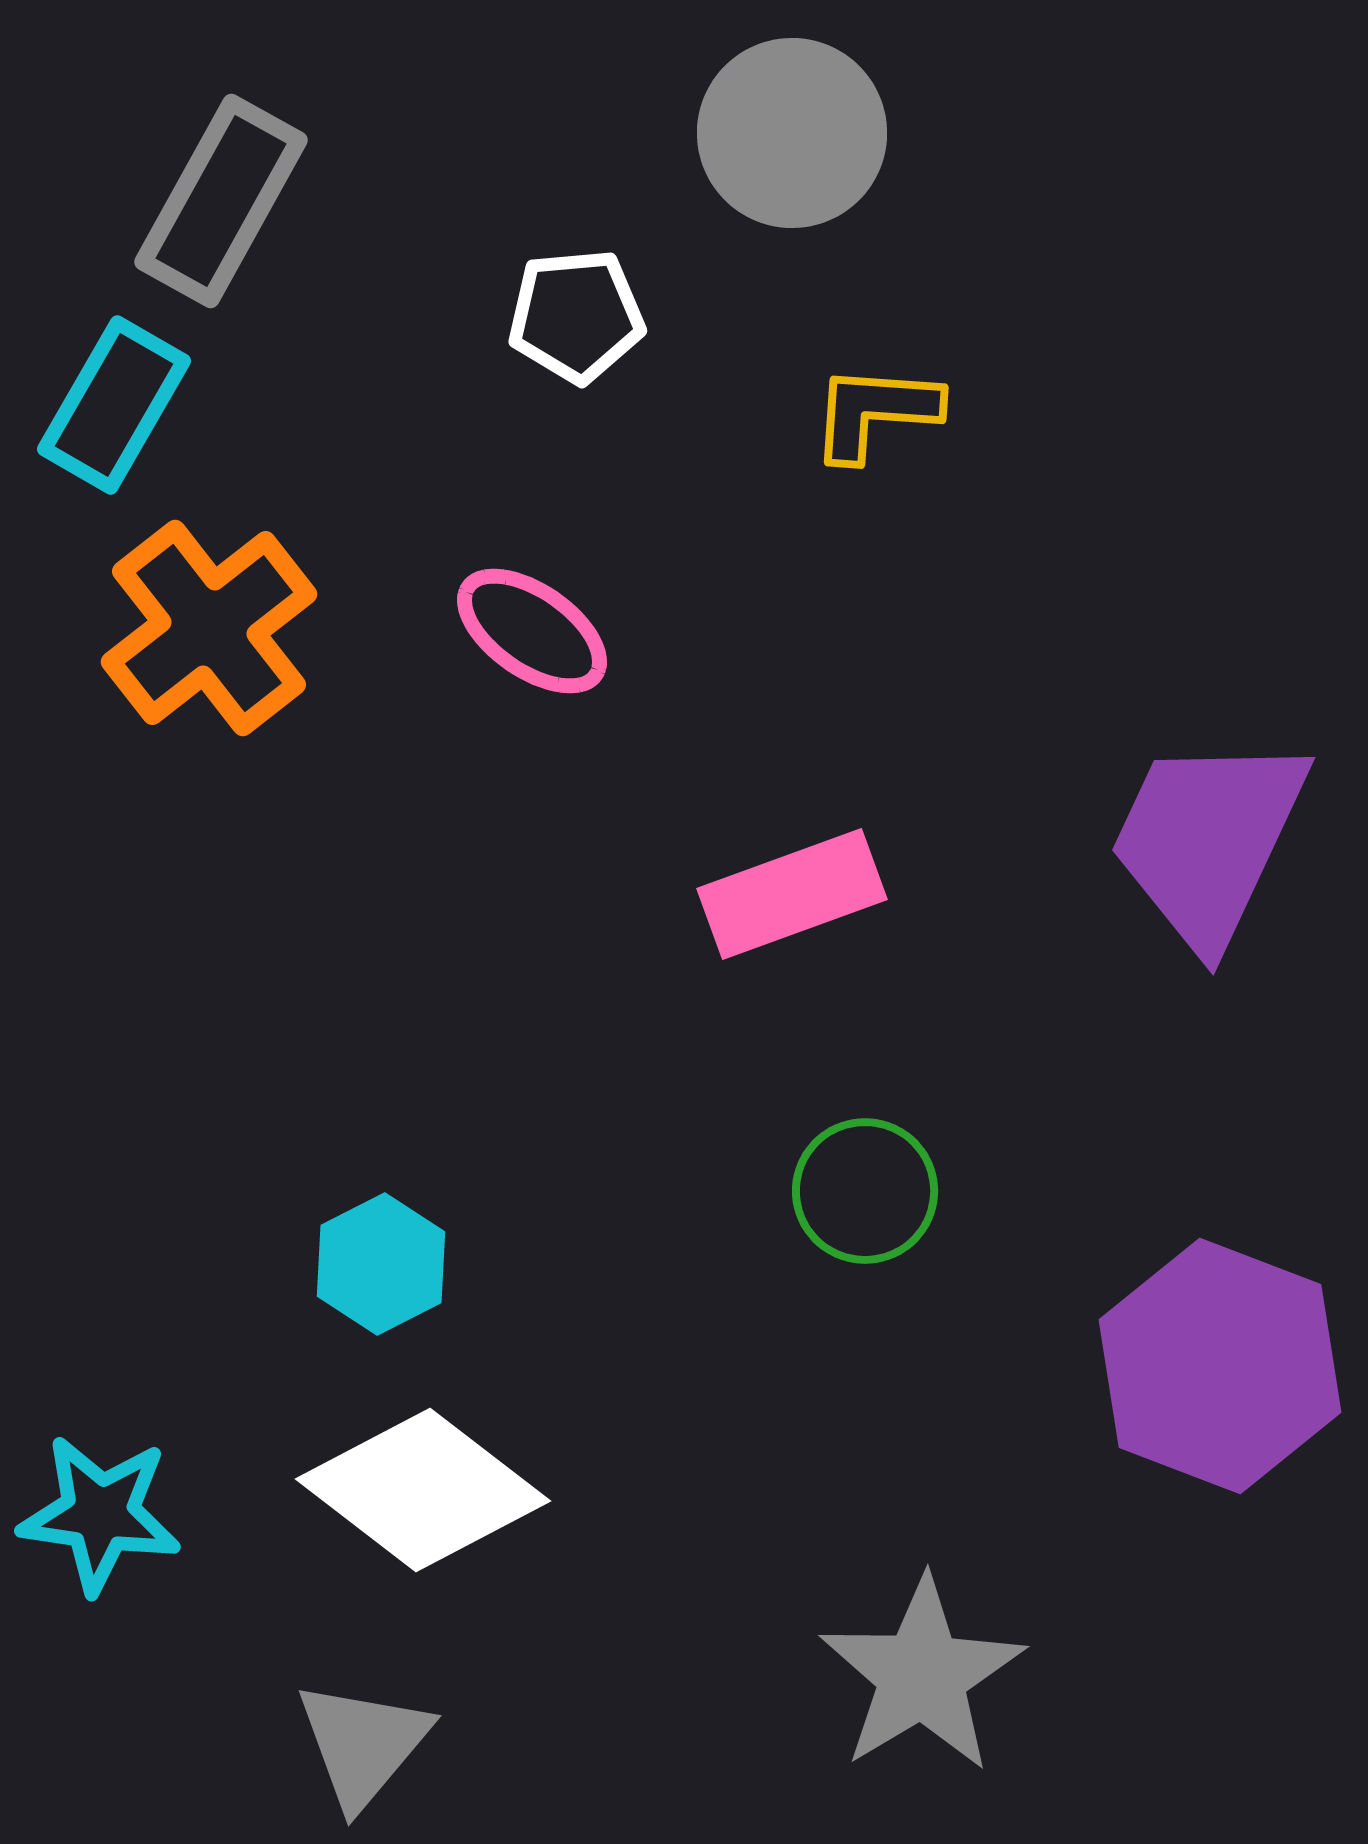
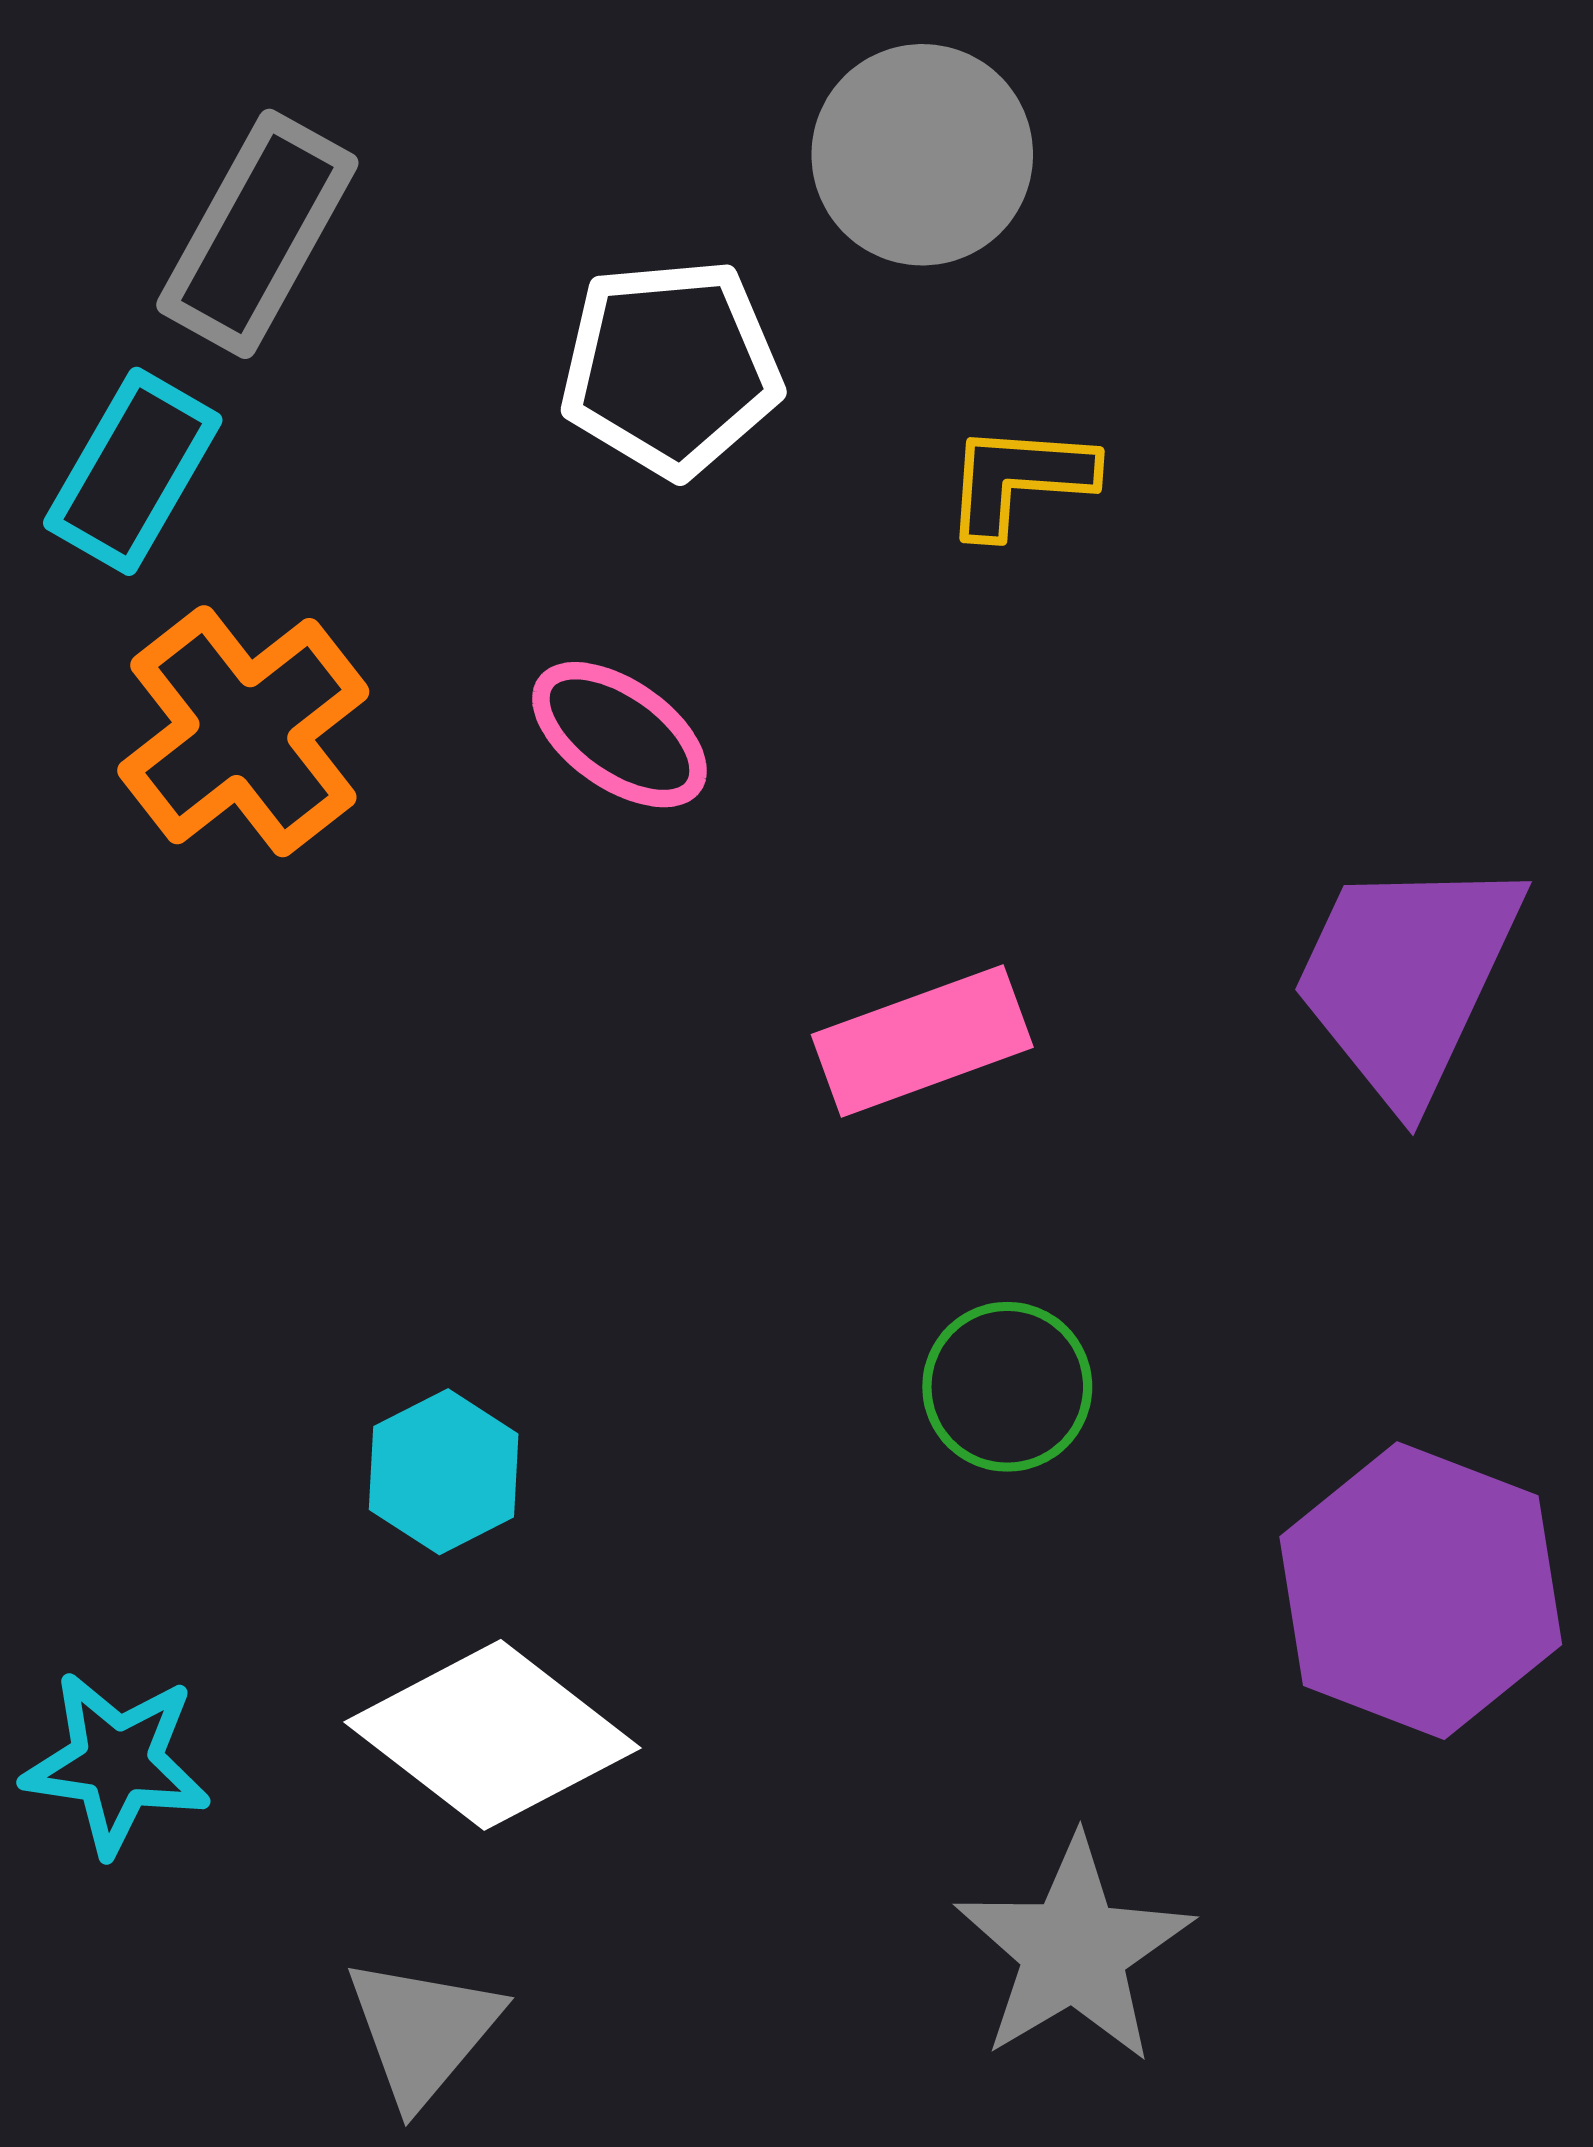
white pentagon: (576, 316) -> (671, 368), size x1.4

